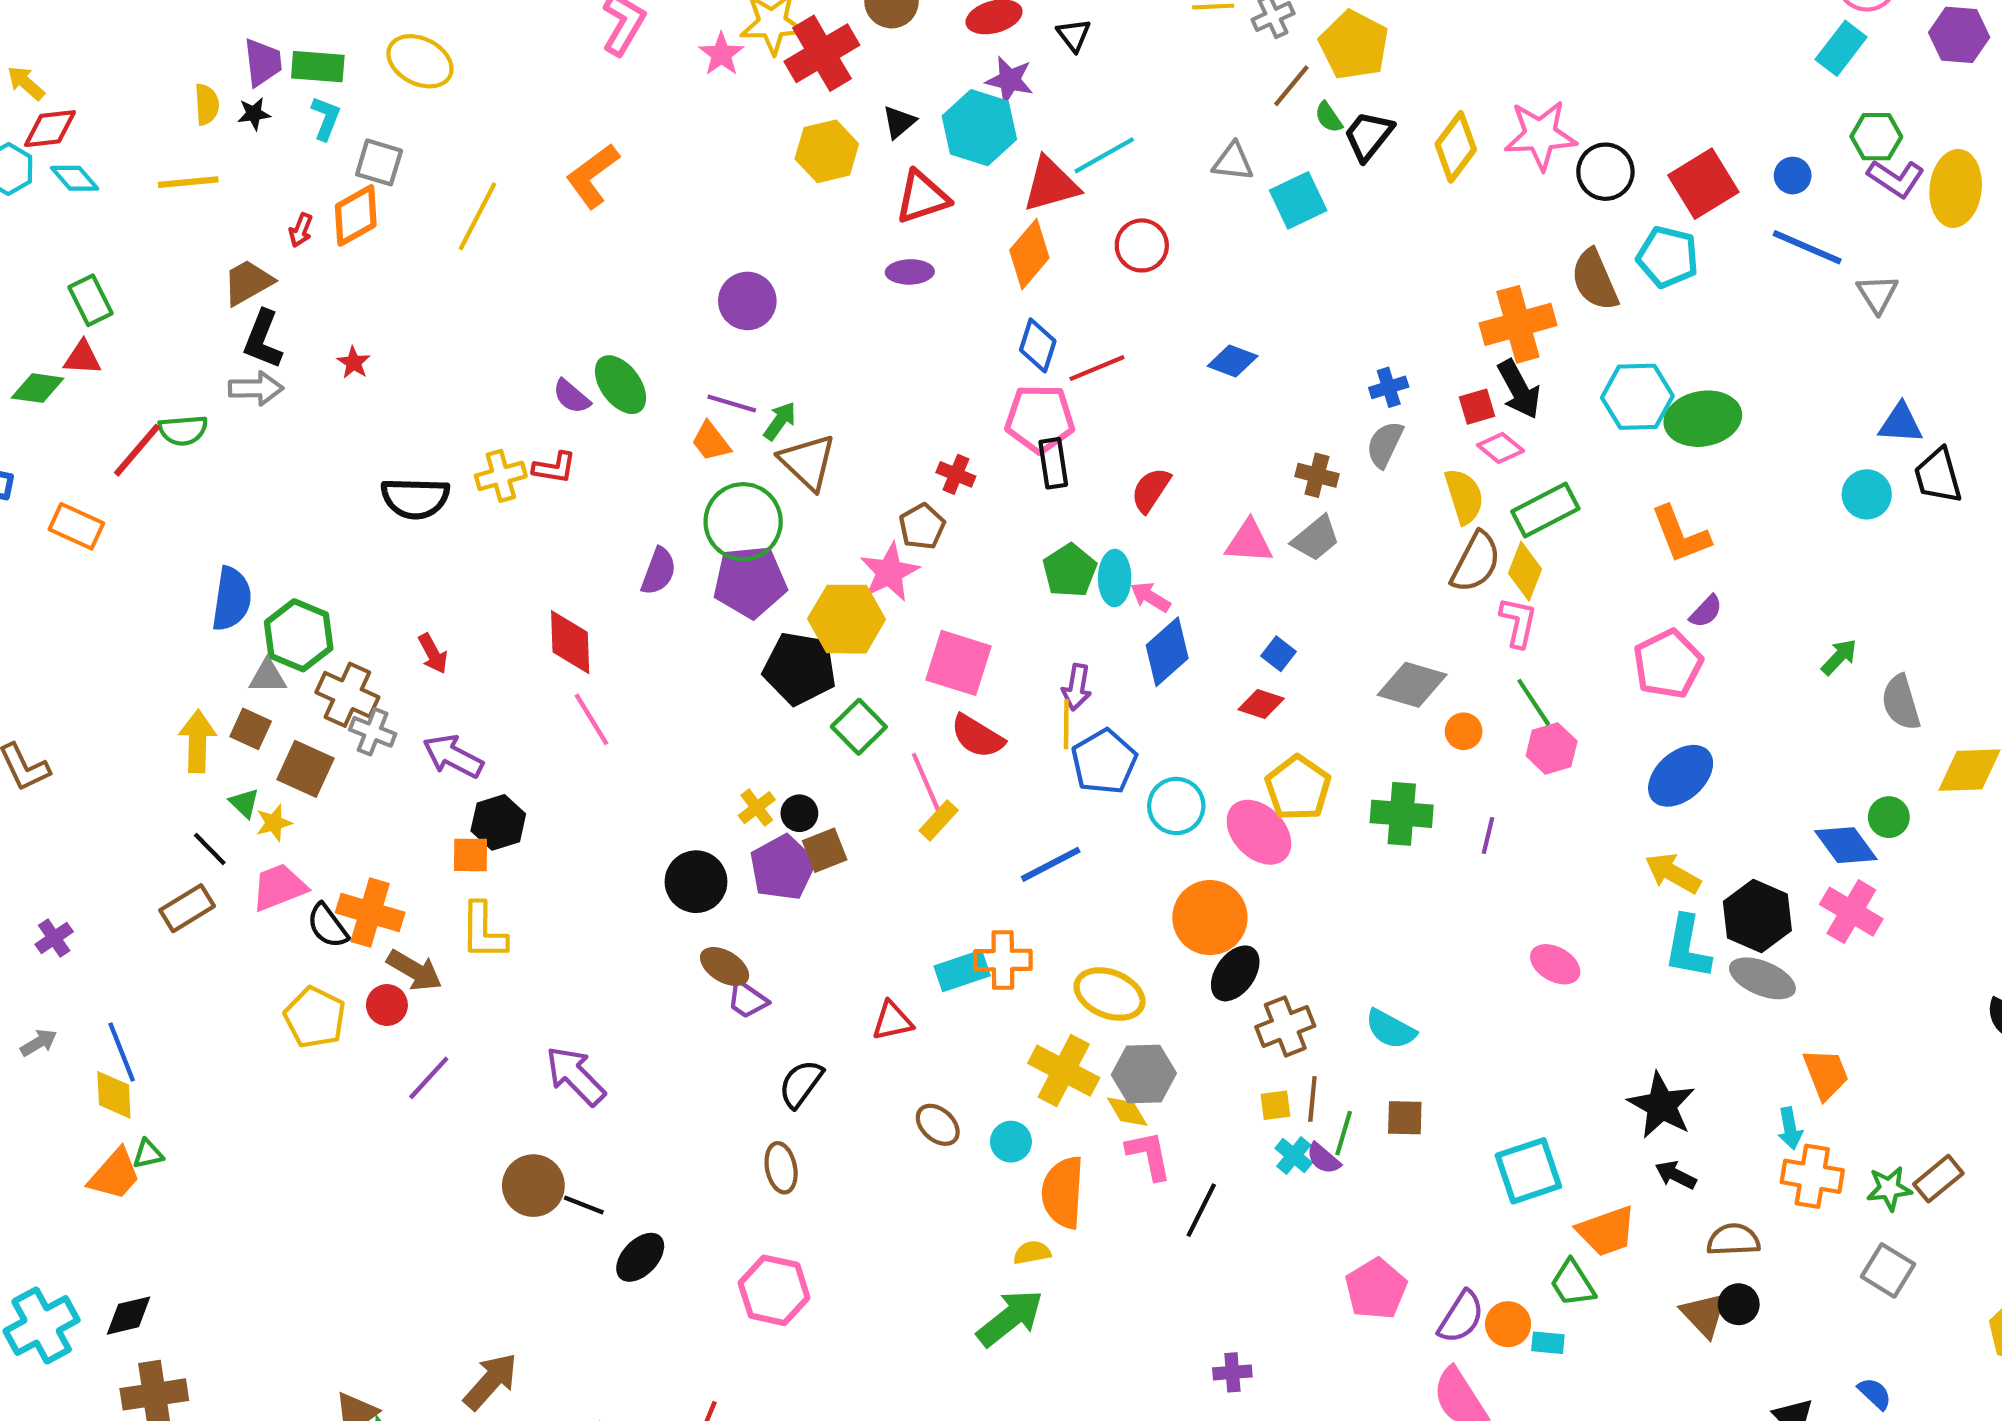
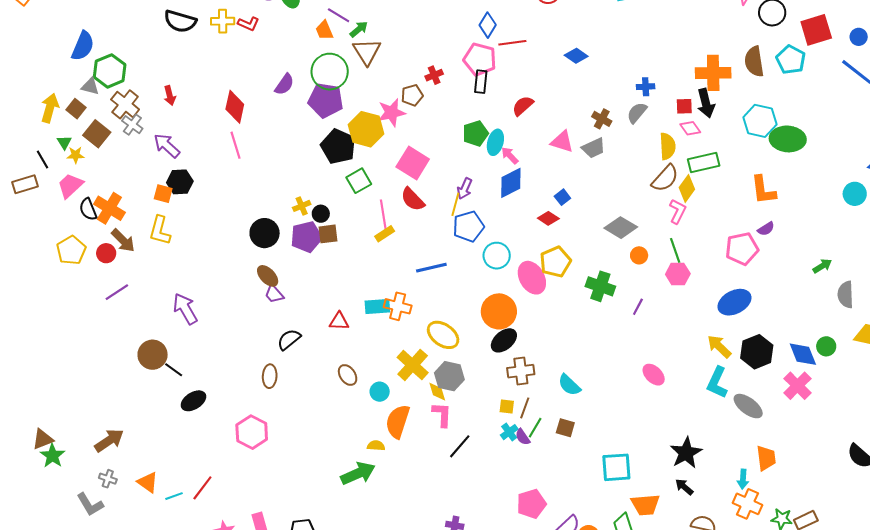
red cross: (956, 474) -> (434, 75), turned 30
pink trapezoid: (279, 887) -> (70, 186), turned -36
black hexagon: (1757, 916) -> (757, 352), moved

